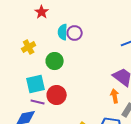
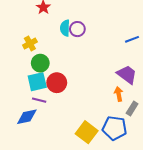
green circle: (55, 61) -> (40, 63), moved
red circle: (57, 95) -> (57, 83), moved

